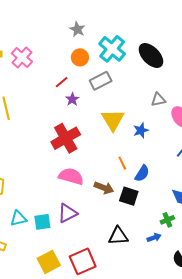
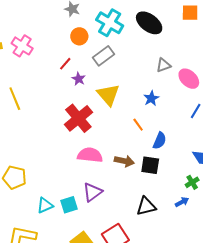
yellow triangle: (113, 120) -> (108, 95), moved
orange line: (122, 163) -> (138, 125), moved

